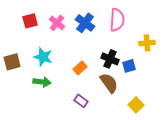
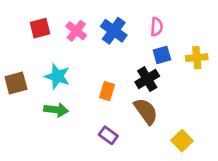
pink semicircle: (117, 20) -> (157, 27), size x0.6
black cross: (110, 59) -> (147, 79), turned 36
blue square: (129, 66) -> (162, 55), moved
orange rectangle: (80, 68) -> (107, 91), turned -32

